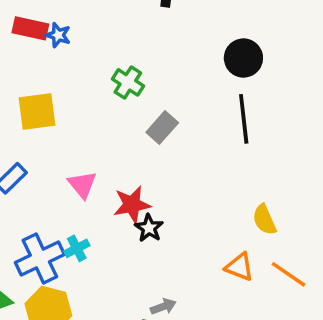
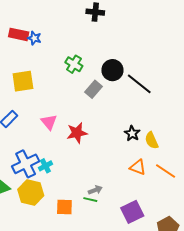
black circle: (243, 58) -> (112, 70), moved
black line: (244, 119) -> (139, 84), turned -44
black star: (149, 228) -> (132, 133), moved
cyan cross: (77, 248) -> (45, 166), moved

